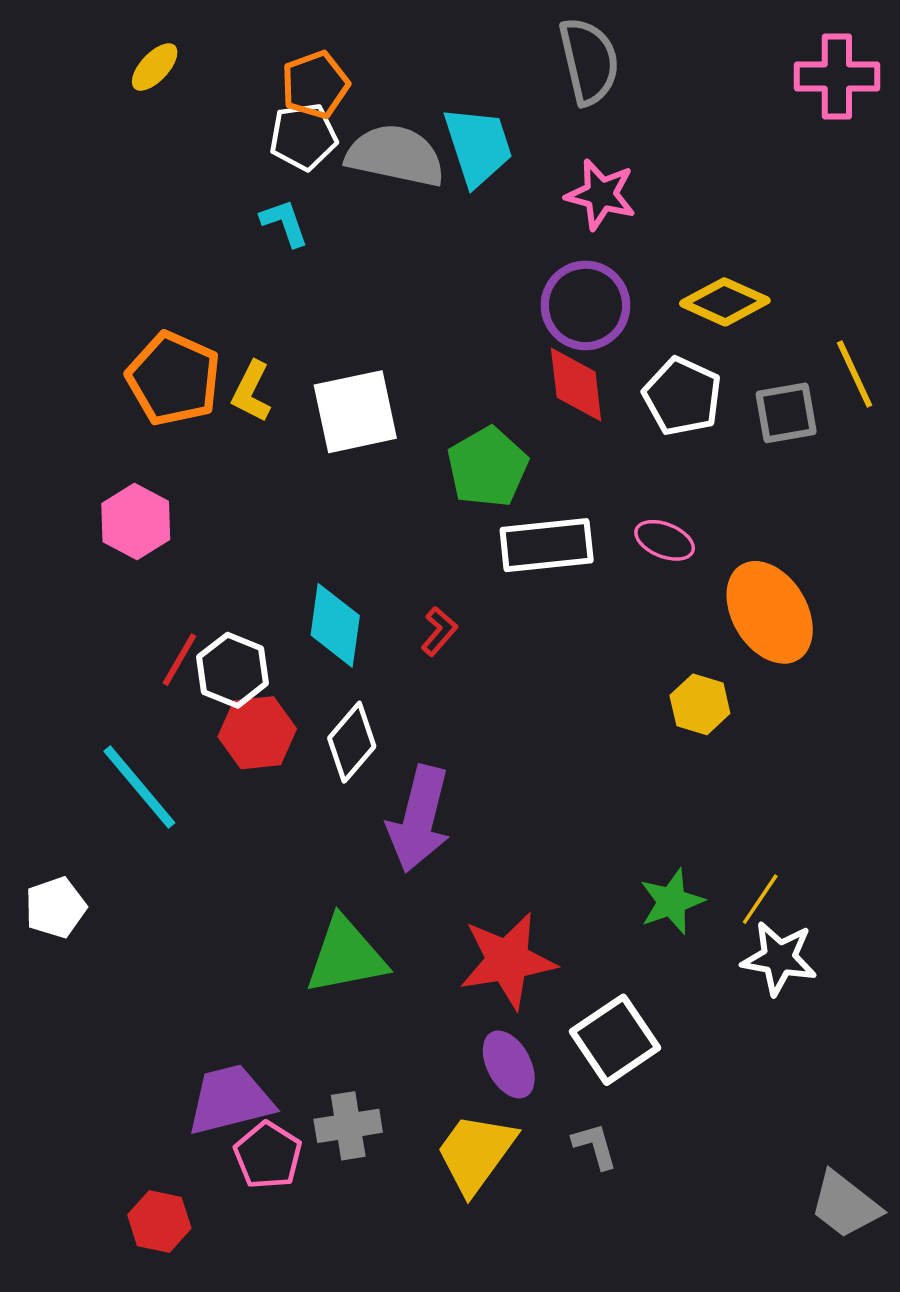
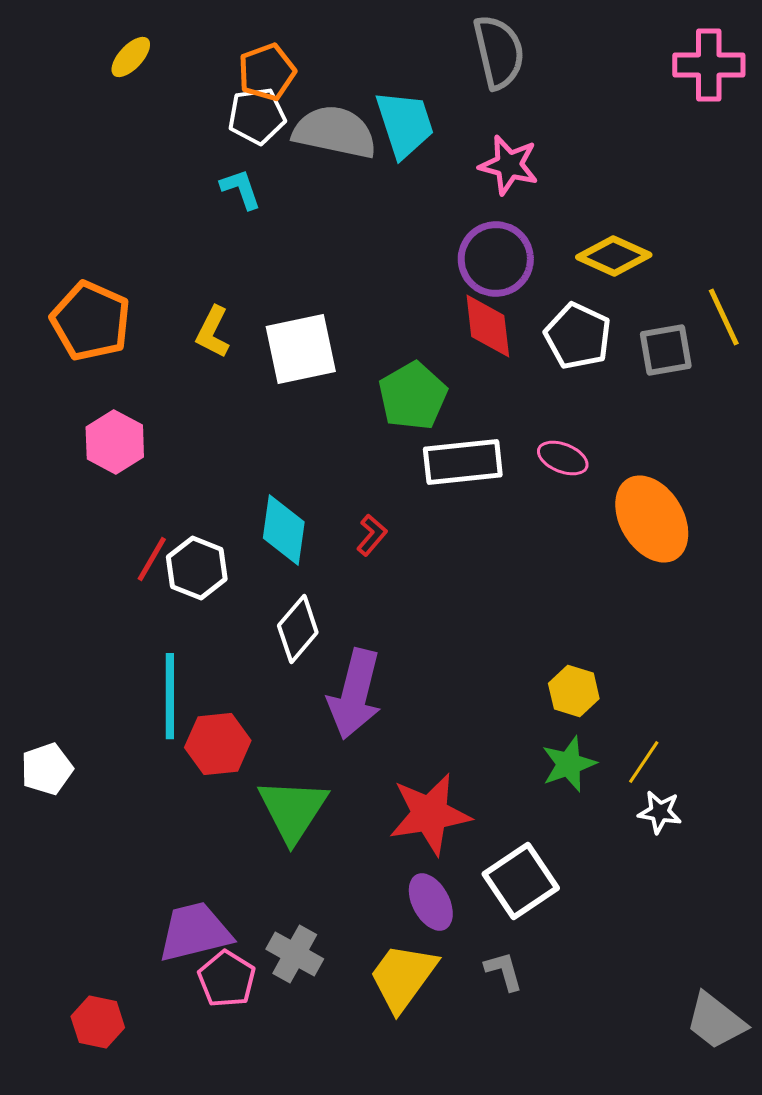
orange pentagon: (174, 379) -> (91, 321), moved
yellow hexagon: (700, 704) -> (574, 691), moved
red hexagon: (257, 733) -> (218, 744), moved
cyan line: (139, 787) -> (170, 696), moved, turned 40
green triangle: (346, 956) -> (293, 810), turned -46
white star: (779, 958) -> (660, 812), size x0.7
gray cross: (348, 1126) -> (295, 954), turned 38
red hexagon: (159, 1221) -> (98, 1022), moved

